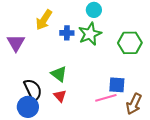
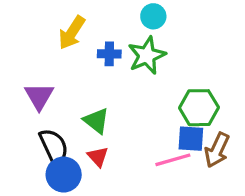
purple triangle: (16, 43) -> (39, 96), moved
green hexagon: (130, 43) -> (199, 108), moved
brown arrow: (134, 104) -> (217, 150), moved
blue circle: (28, 107) -> (64, 175), moved

